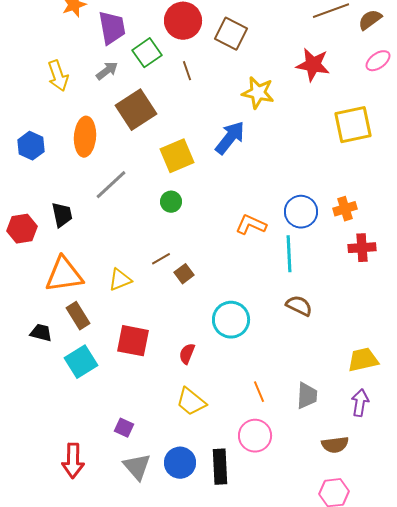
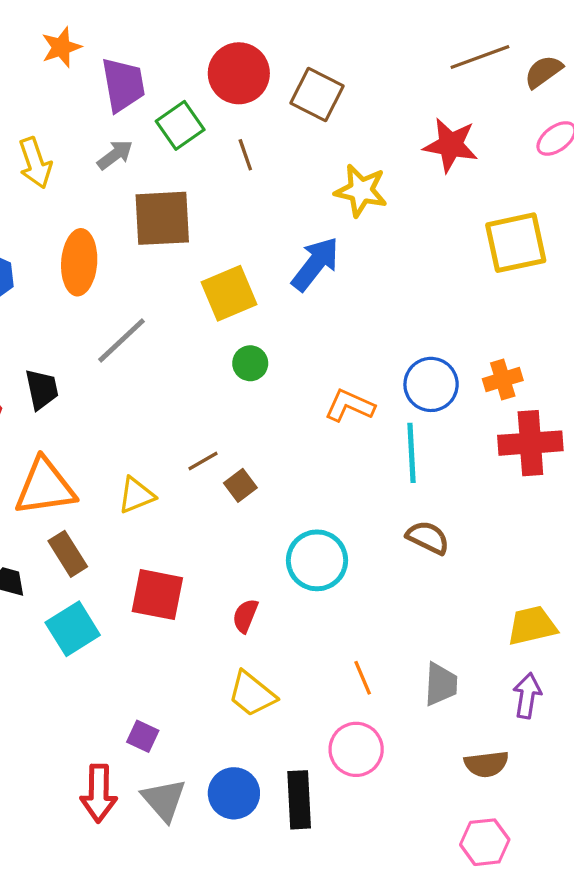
brown square: (136, 110) -> (162, 218), turned 30
green circle: (171, 202) -> (250, 363), moved
red cross: (362, 248) -> (530, 443), size x1.4
red arrow: (73, 461) -> (99, 793), moved

